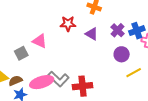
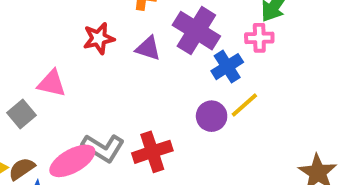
purple cross: (118, 30) -> (196, 31), size x1.6
blue cross: (137, 31) -> (227, 67), moved
purple circle: (122, 54) -> (212, 116), moved

